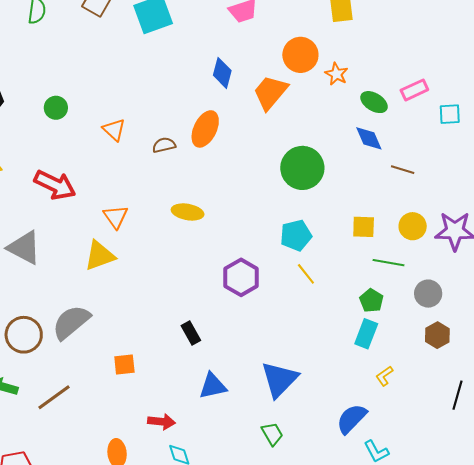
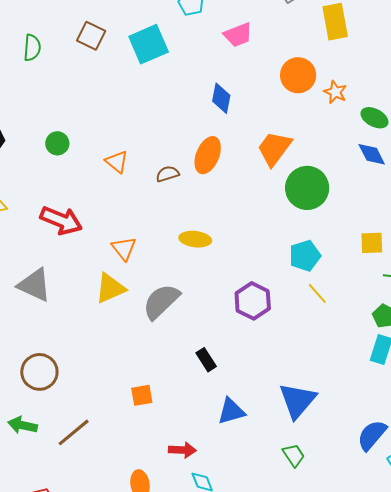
orange trapezoid: (270, 92) -> (274, 148), moved
gray semicircle: (71, 322) -> (161, 301), moved

